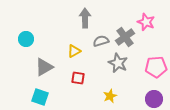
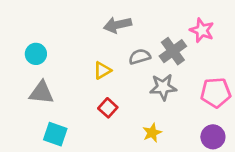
gray arrow: (85, 18) -> (118, 25), turned -102
gray star: (118, 63) -> (163, 87), turned -30
gray triangle: (44, 67) -> (41, 93), moved, turned 36
red square: (78, 78) -> (108, 108), turned 32

